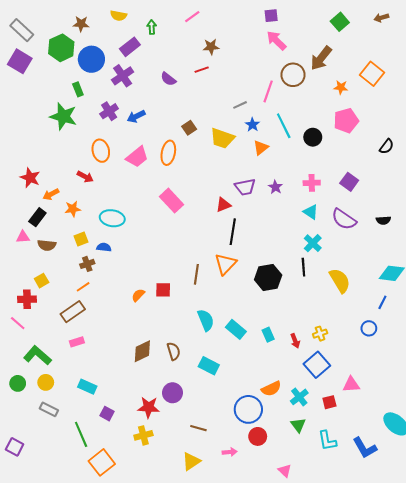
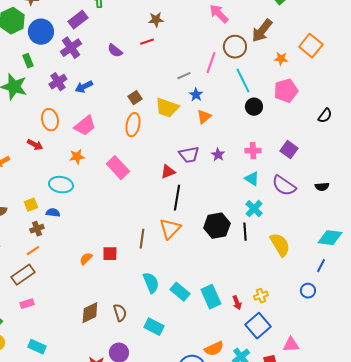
cyan line: (284, 126) -> (243, 81), moved
orange ellipse: (168, 153) -> (133, 125), moved
orange star: (73, 209) -> (77, 157), moved
black hexagon: (268, 277) -> (217, 226), moved
cyan rectangle: (268, 335) -> (211, 297), size x1.6

